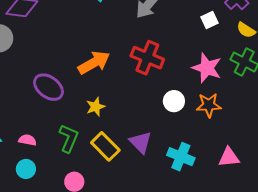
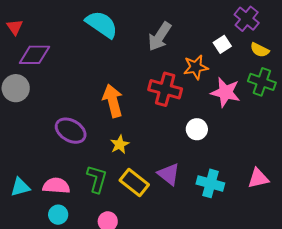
orange arrow: (94, 63) -> (113, 101), turned -68
orange star: (209, 105) -> (196, 67), moved
pink semicircle: (28, 140) -> (56, 186), size x1.5

